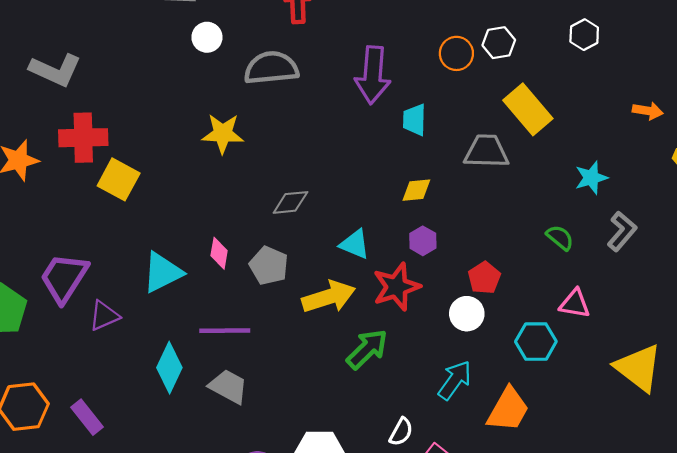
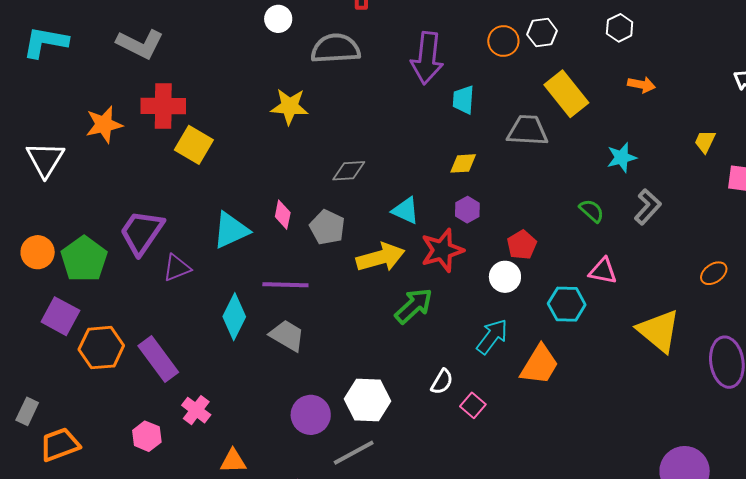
orange arrow: (648, 111) -> (642, 85), moved
purple rectangle: (87, 417) -> (158, 359), size x1.4

